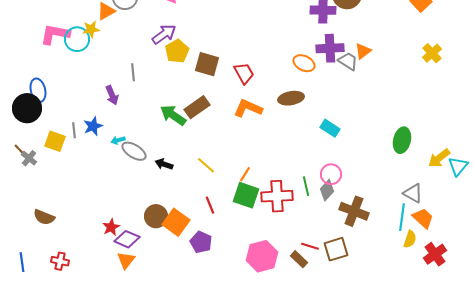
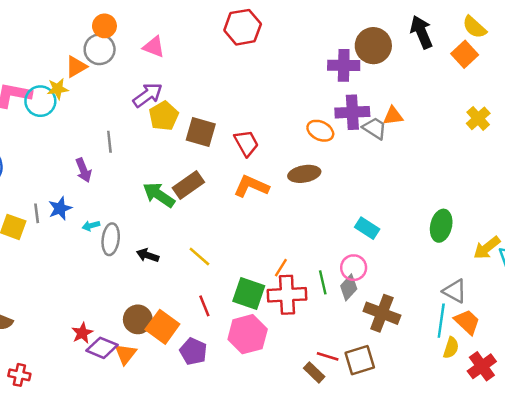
orange triangle: (363, 51) -> (393, 116), turned 30
cyan rectangle: (330, 128) -> (367, 228), moved
gray ellipse: (134, 151) -> (111, 239), turned 65
orange line: (245, 174) -> (281, 268), moved
pink hexagon: (262, 256) -> (248, 334), moved
orange triangle: (126, 260) -> (125, 354), moved

